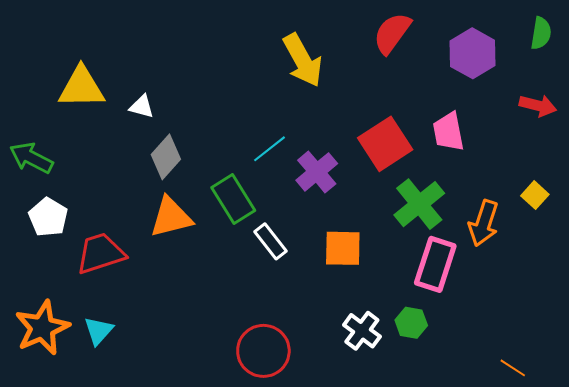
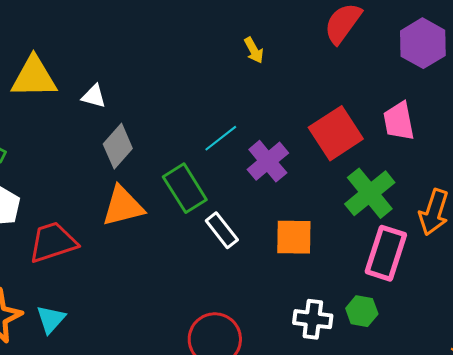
yellow arrow: (303, 60) -> (254, 50), size x0.5
white cross: (362, 331) -> (313, 319), turned -30

